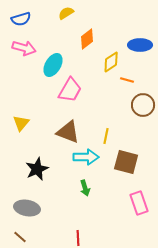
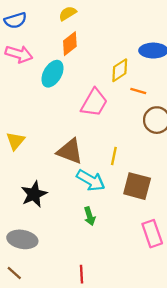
orange diamond: (87, 39) -> (70, 44), moved
pink trapezoid: (70, 90) -> (94, 103), moved
cyan arrow: (86, 157) -> (91, 180), turned 30

